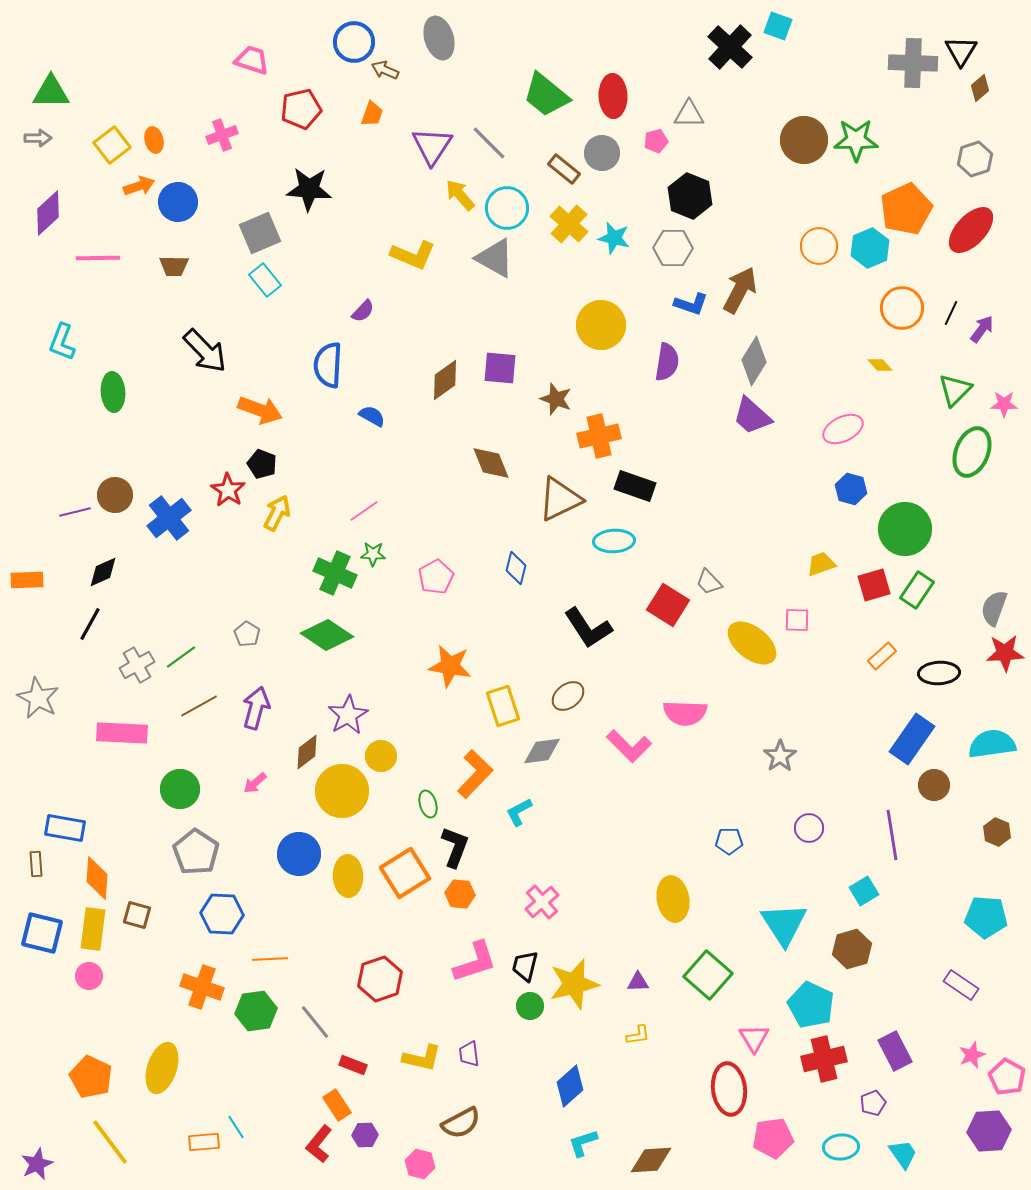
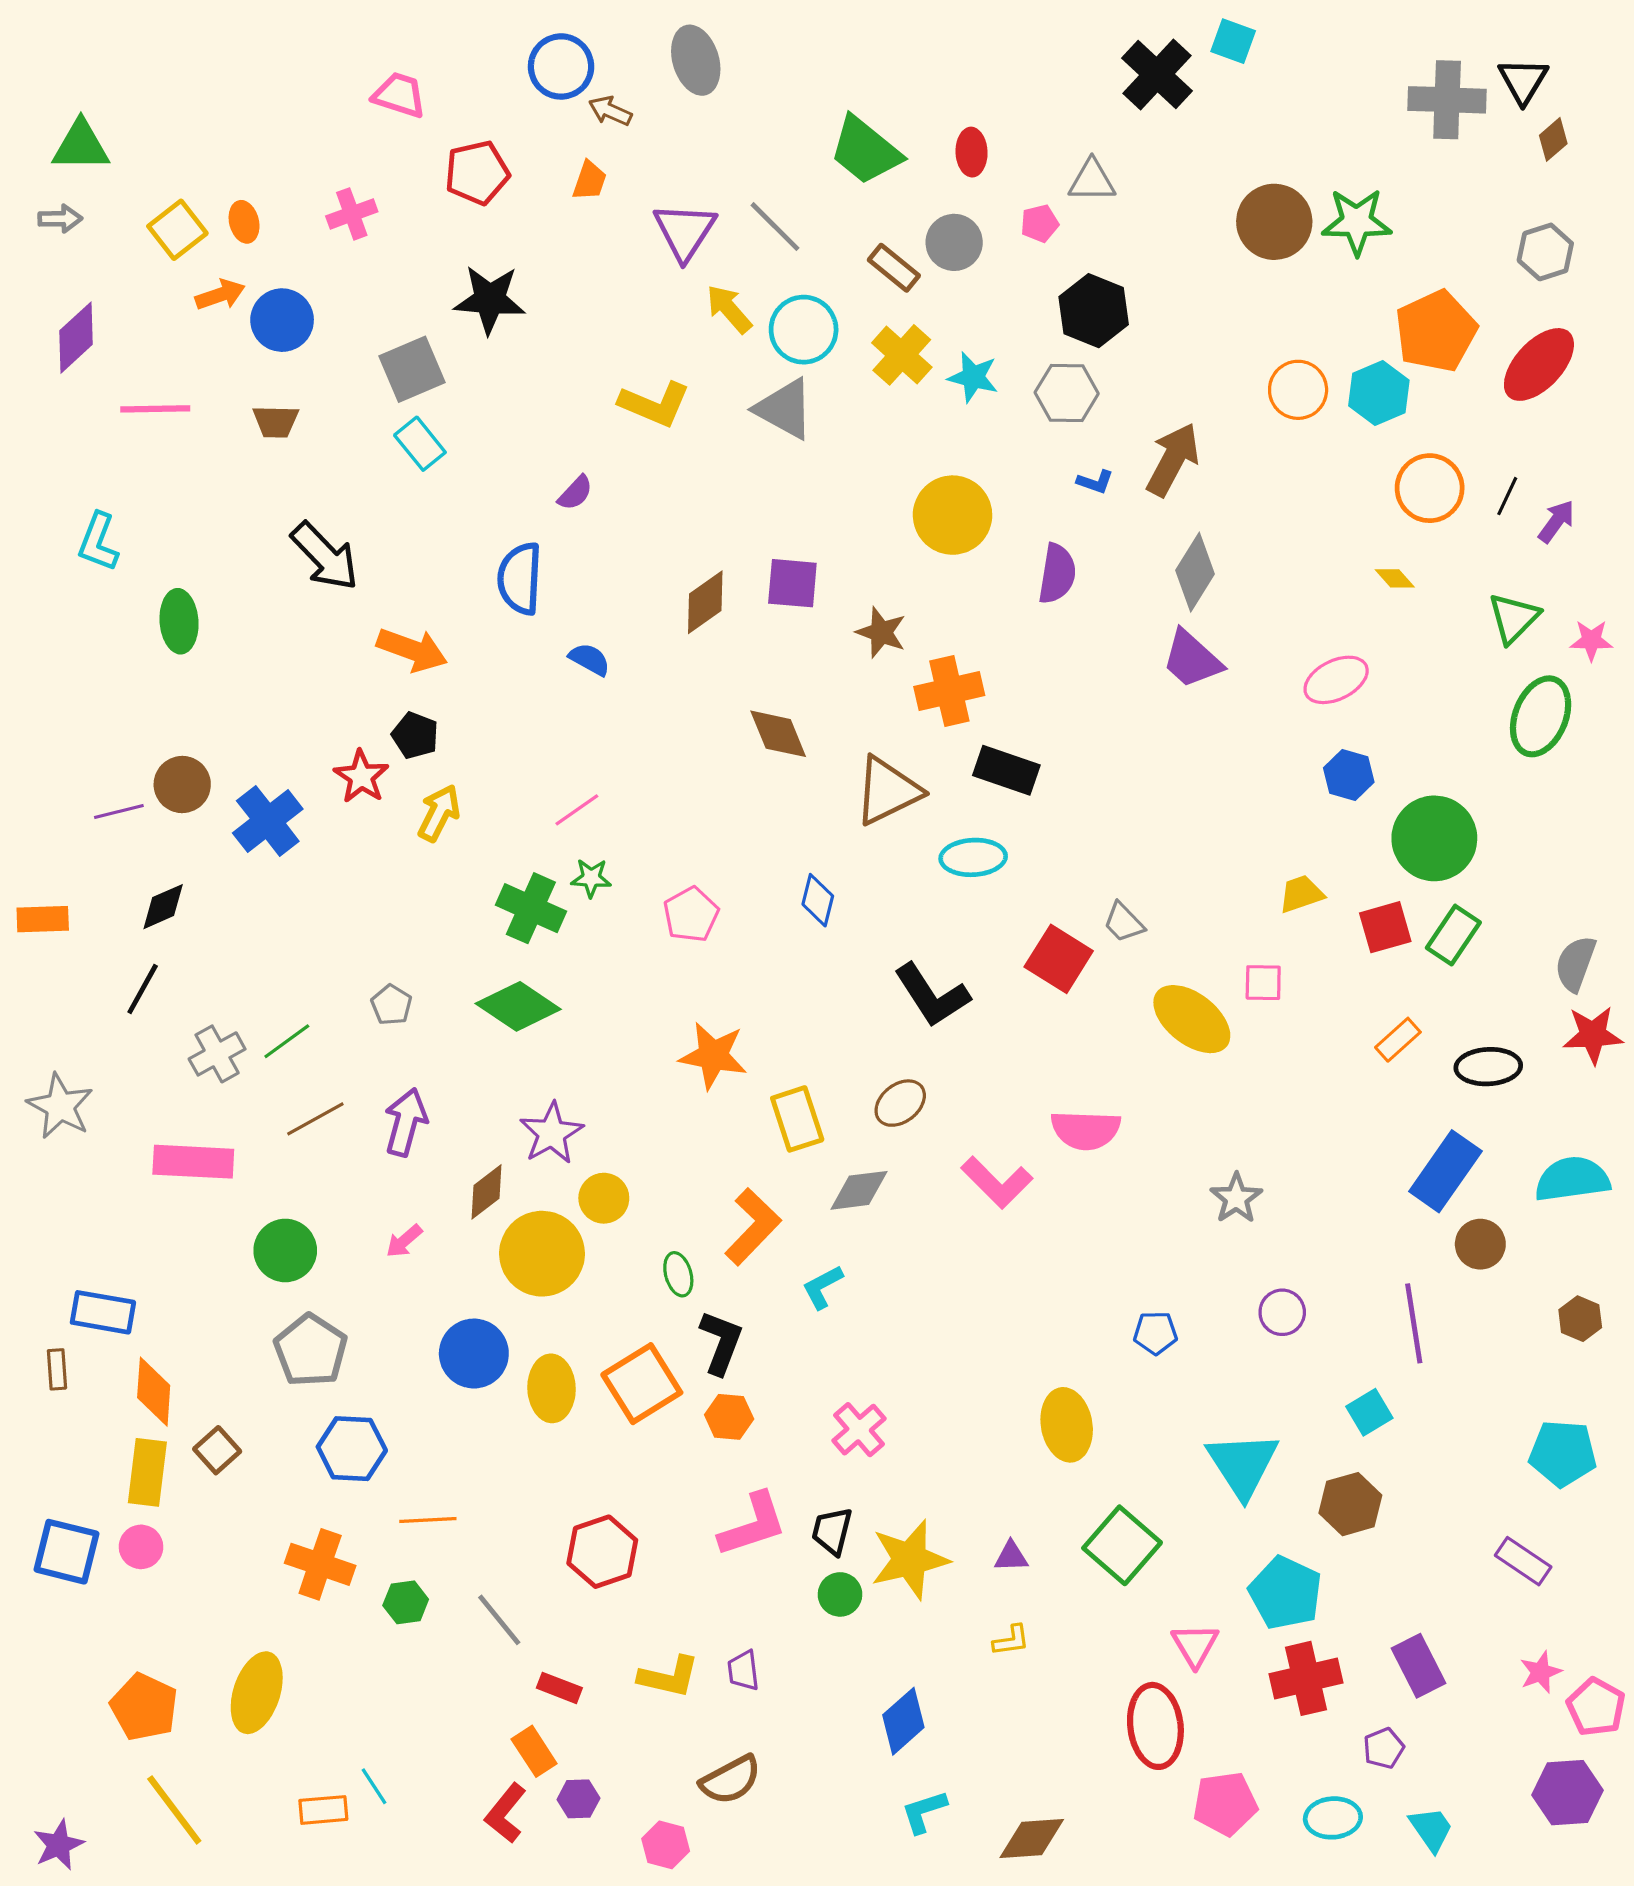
red ellipse: (613, 96) -> (972, 152), size x0.7
blue L-shape: (691, 304) -> (1095, 482), size x0.7
brown square: (137, 915) -> (217, 1450), turned 32
blue square: (42, 933) -> (67, 1552), moved
green hexagon: (256, 1011) -> (406, 1602), size x0.7

